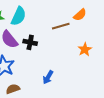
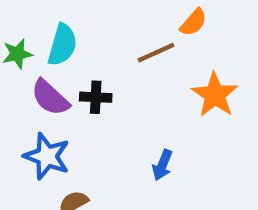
orange star: (85, 49) -> (215, 95), size x1.5
blue arrow: (48, 77) -> (162, 165), moved

